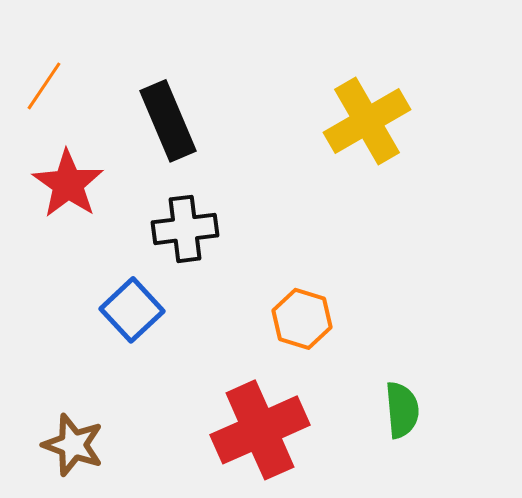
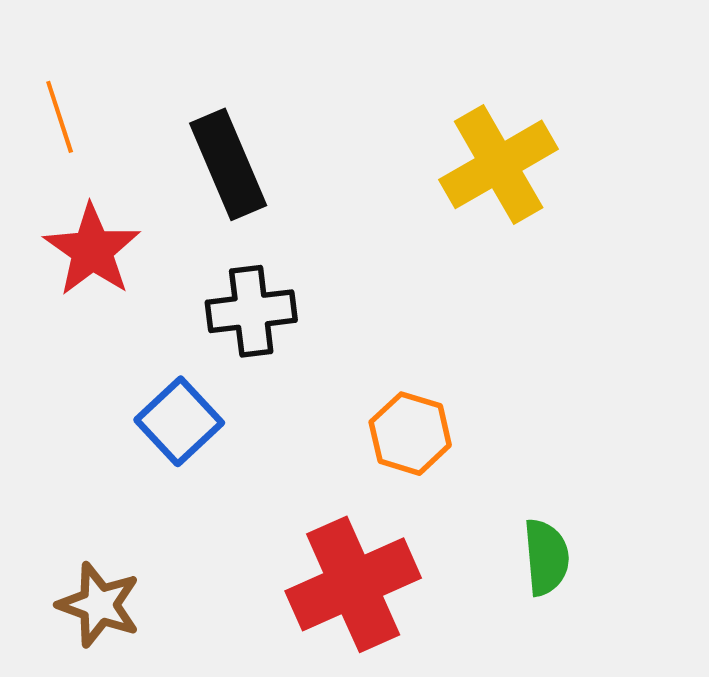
orange line: (44, 86) -> (60, 117), turned -52

